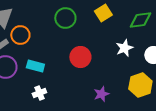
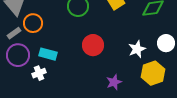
white star: (124, 48) -> (137, 49), moved
white cross: (39, 93) -> (39, 73), moved

